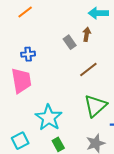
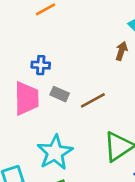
gray rectangle: (70, 42) -> (60, 94), moved, turned -40
brown line: (88, 69) -> (93, 100), moved

